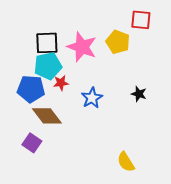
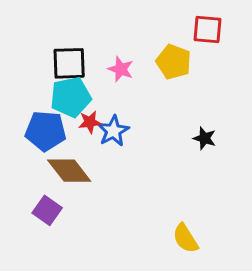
pink star: (82, 47) -> (121, 69), size x0.6
blue star: (92, 98) -> (113, 131), moved

